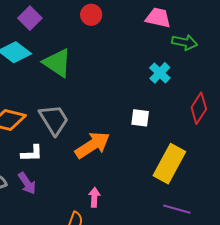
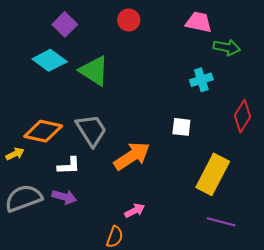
cyan cross: (160, 73) -> (201, 80), turned 30
purple arrow: (27, 183) -> (64, 197), turned -40
pink arrow: (94, 197) -> (135, 211), turned 60

